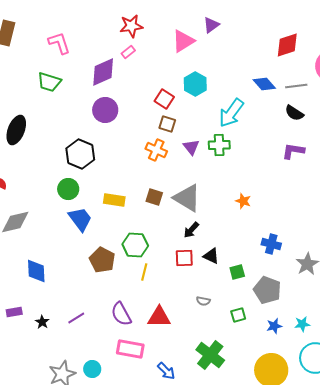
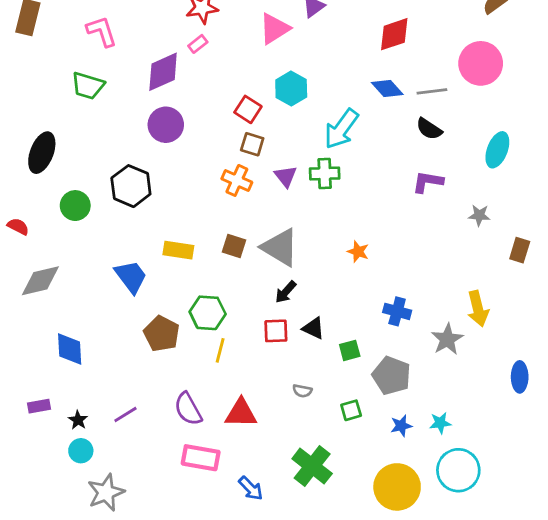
red diamond: (287, 45) -> (394, 34), moved
green circle: (68, 189) -> (75, 206), moved
cyan circle: (92, 369) -> (81, 451), moved

